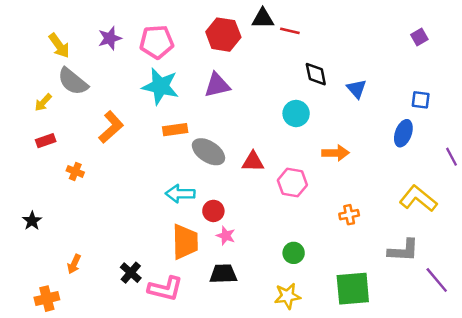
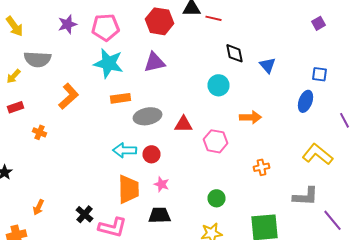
yellow arrow: (59, 46) -> (14, 26), moved
gray semicircle: (73, 81) -> (38, 59), turned -36
gray ellipse: (208, 152) -> (148, 116), turned -44
red circle: (213, 211) -> (152, 154), moved

